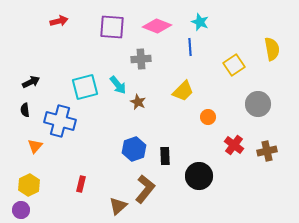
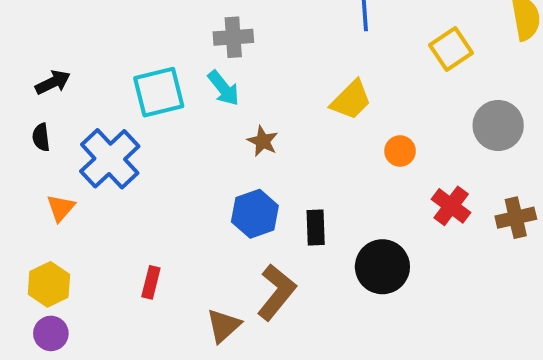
gray cross: (141, 59) -> (233, 37), moved
brown star: (138, 102) -> (263, 141), moved
blue cross: (60, 121) -> (110, 159), turned 32
purple circle: (21, 210) -> (51, 333), moved

